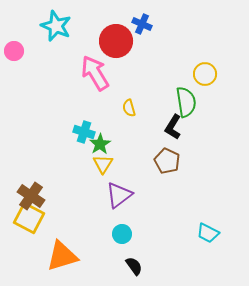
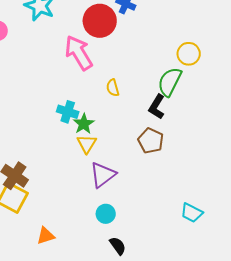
green semicircle: (186, 102) -> (170, 82), turned -144
orange triangle: (62, 256) -> (46, 236), size x0.6

